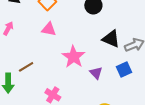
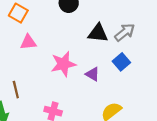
pink star: (73, 57) -> (63, 64), turned -30
brown line: (26, 67) -> (16, 90), turned -56

